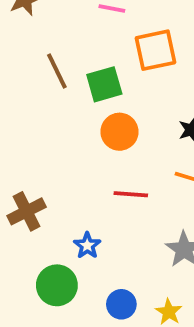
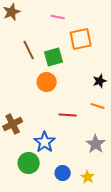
orange circle: (119, 132) -> (47, 82), moved
blue star: (87, 245) -> (45, 142), size x1.5

